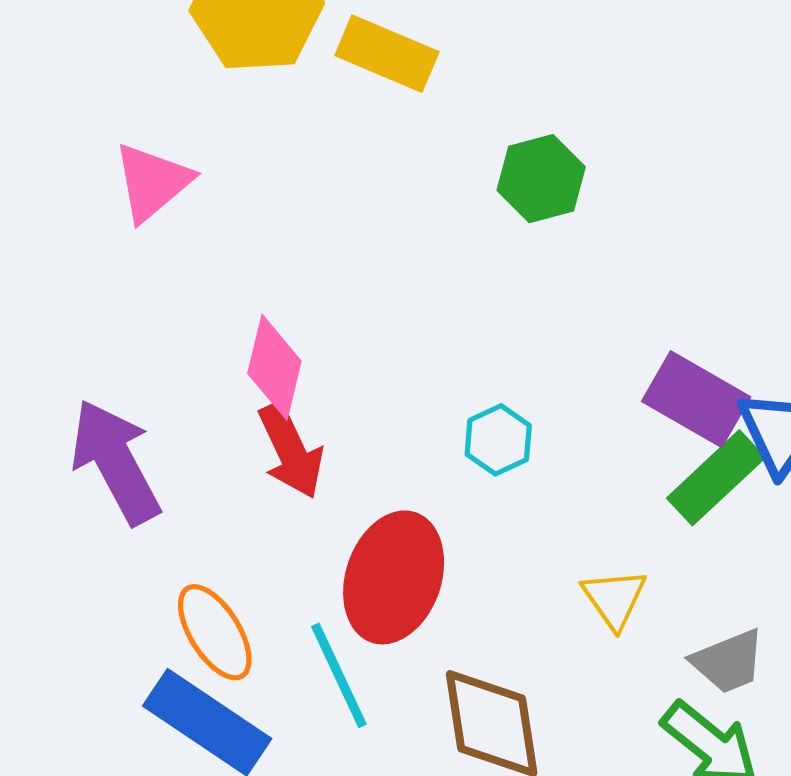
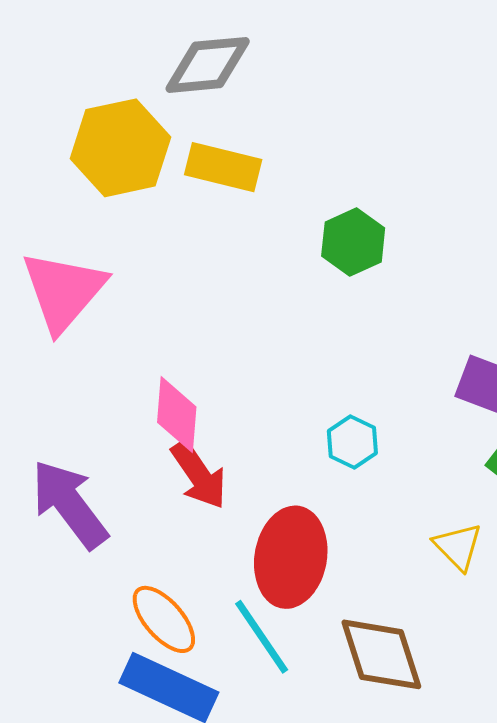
pink triangle: (152, 182) -> (63, 291), size x1.4

